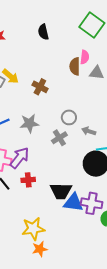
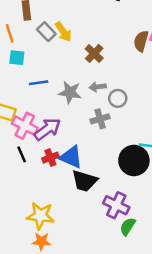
gray arrow: (89, 131) -> (98, 87), moved, turned -40
red cross: (28, 180) -> (50, 158), turned -32
blue triangle: (73, 203) -> (71, 157), moved

